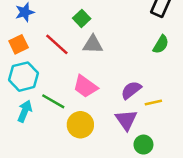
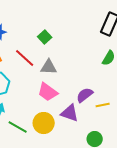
gray triangle: (93, 44) -> (49, 67), moved
green line: (53, 101) -> (18, 127), moved
purple triangle: (126, 120) -> (70, 113), moved, turned -36

